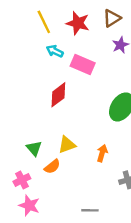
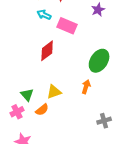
orange arrow: (102, 153) -> (86, 87), moved
pink cross: (22, 180) -> (17, 112), moved

